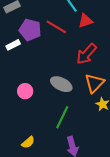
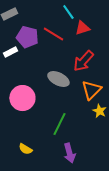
gray ellipse: (61, 84) -> (58, 79), moved
pink circle: (25, 91) -> (22, 98), size x1.6
yellow semicircle: (28, 142) -> (25, 149), turned 72

